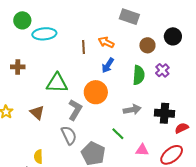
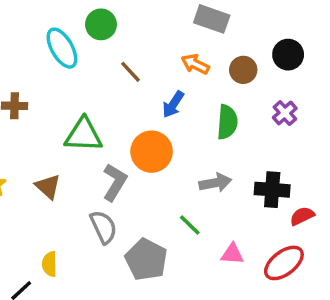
green circle: (22, 20) -> (101, 24), moved
cyan ellipse: (44, 34) -> (62, 48), turned 65
orange arrow: (106, 42) -> (195, 64), moved
brown line: (83, 47) -> (130, 72), turned -40
purple cross: (162, 70) -> (285, 113), moved

